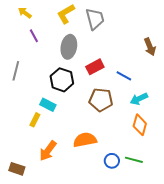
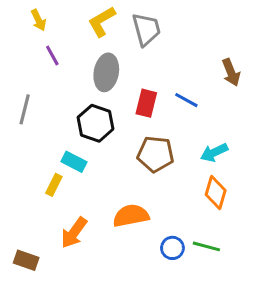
yellow arrow: (25, 13) -> (38, 20), turned -152
red rectangle: (95, 67) -> (146, 103), turned -48
blue line: (124, 76) -> (186, 100), moved

